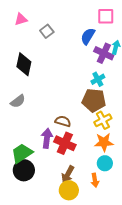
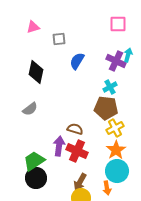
gray square: (47, 31) -> (59, 39), turned 32
blue semicircle: (88, 36) -> (77, 61), moved
orange star: (104, 142) -> (116, 150), turned -30
cyan circle: (105, 163) -> (117, 171), size x1.5

